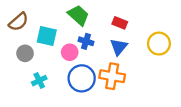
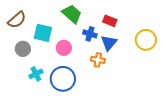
blue cross: (86, 41) -> (90, 34), moved
orange cross: (112, 76) -> (98, 60), moved, size x0.6
blue circle: (82, 78) -> (63, 79), moved

